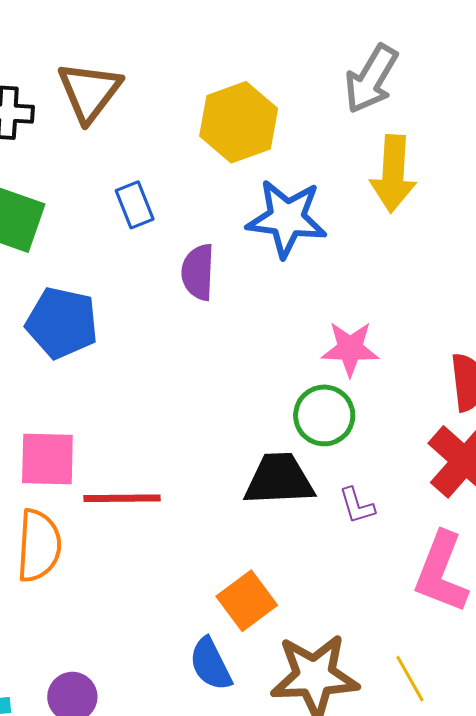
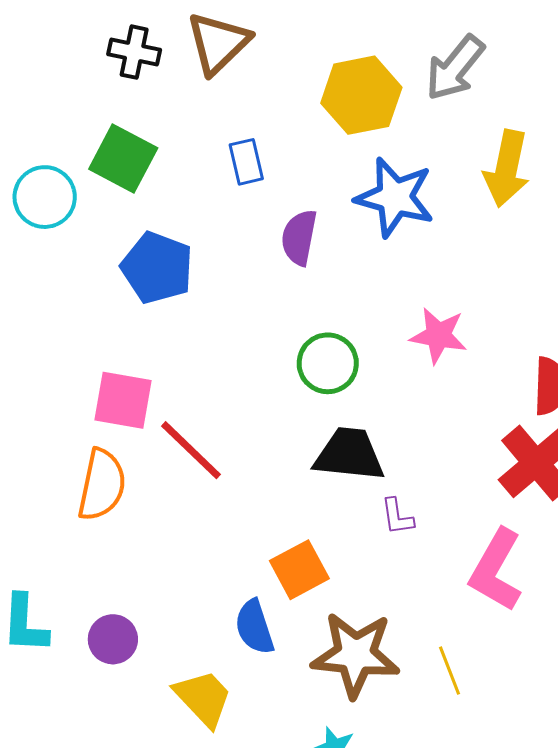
gray arrow: (371, 79) -> (455, 68), moved
green circle: (324, 415) -> (328, 363), moved
red line: (122, 498) -> (191, 450), turned 36
purple L-shape: (357, 506) -> (397, 517), moved

